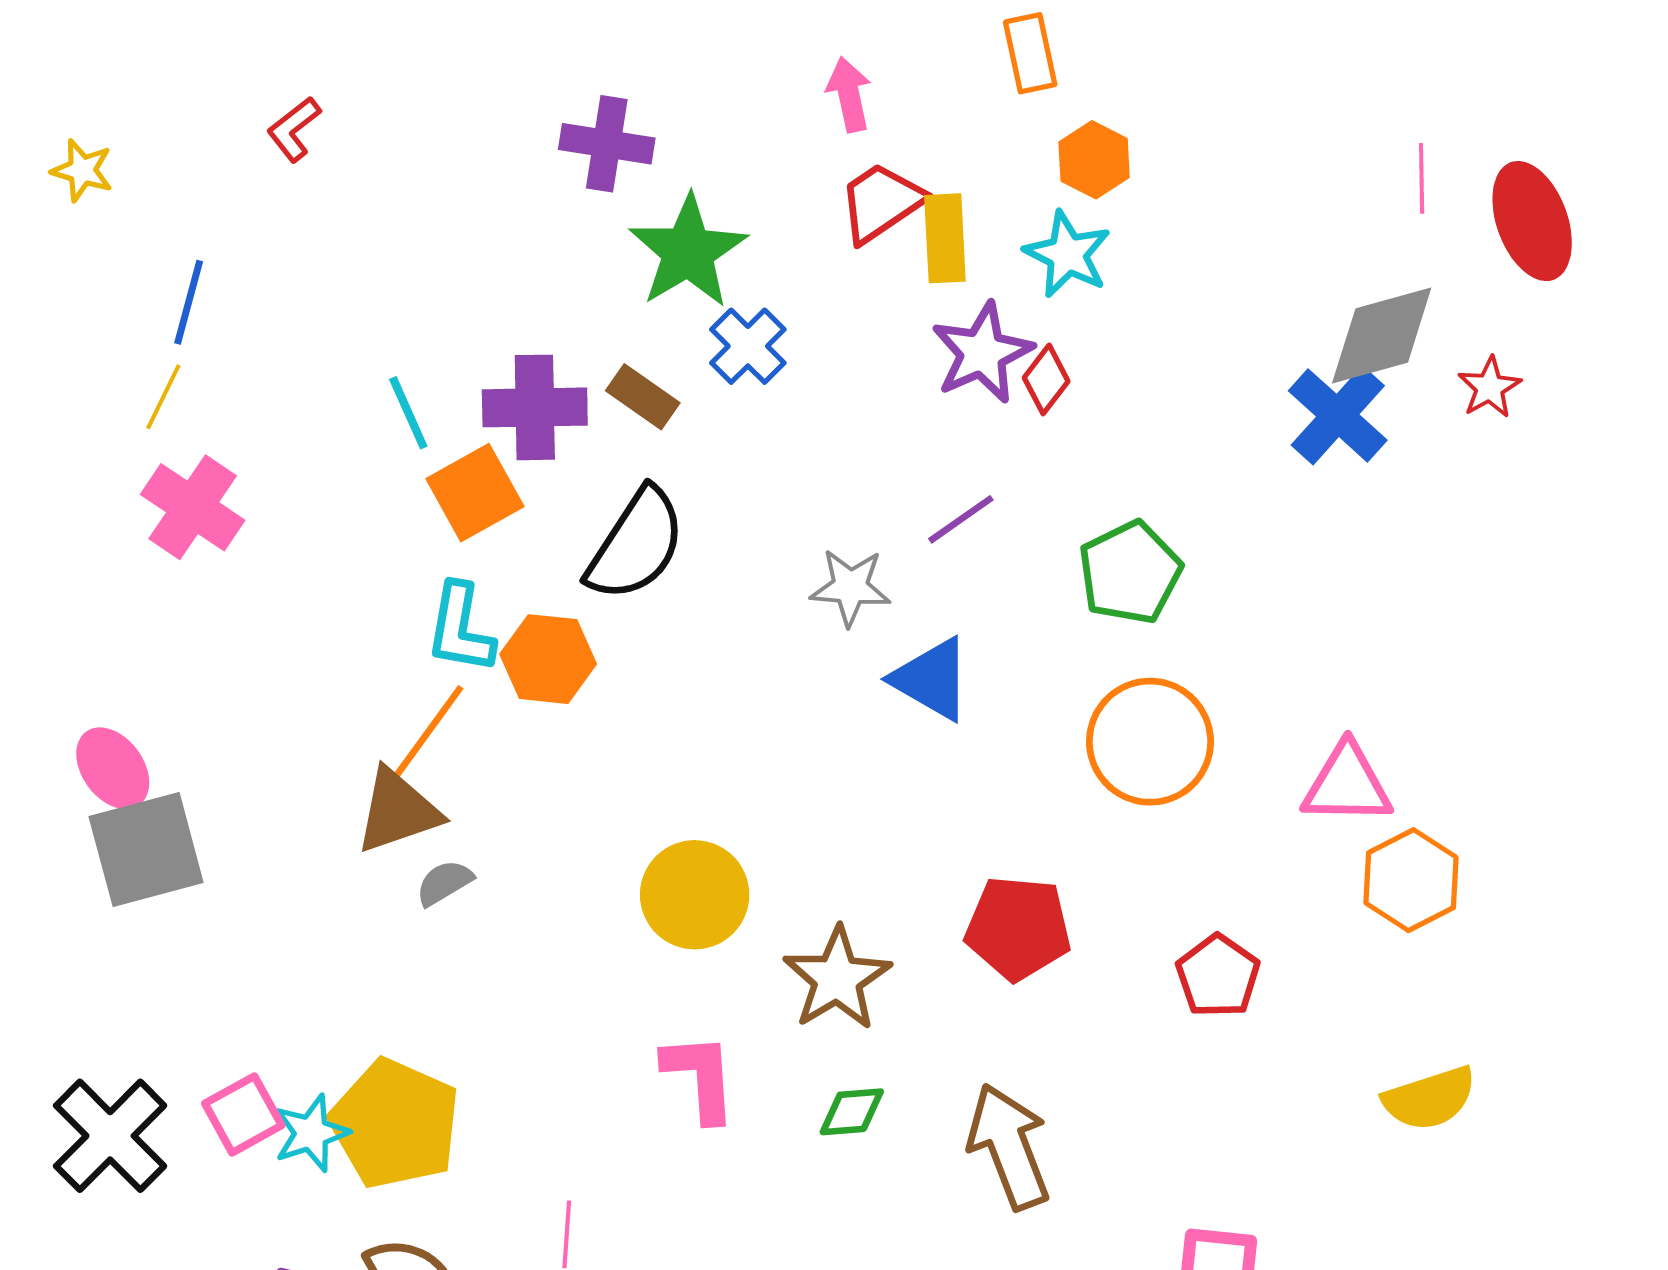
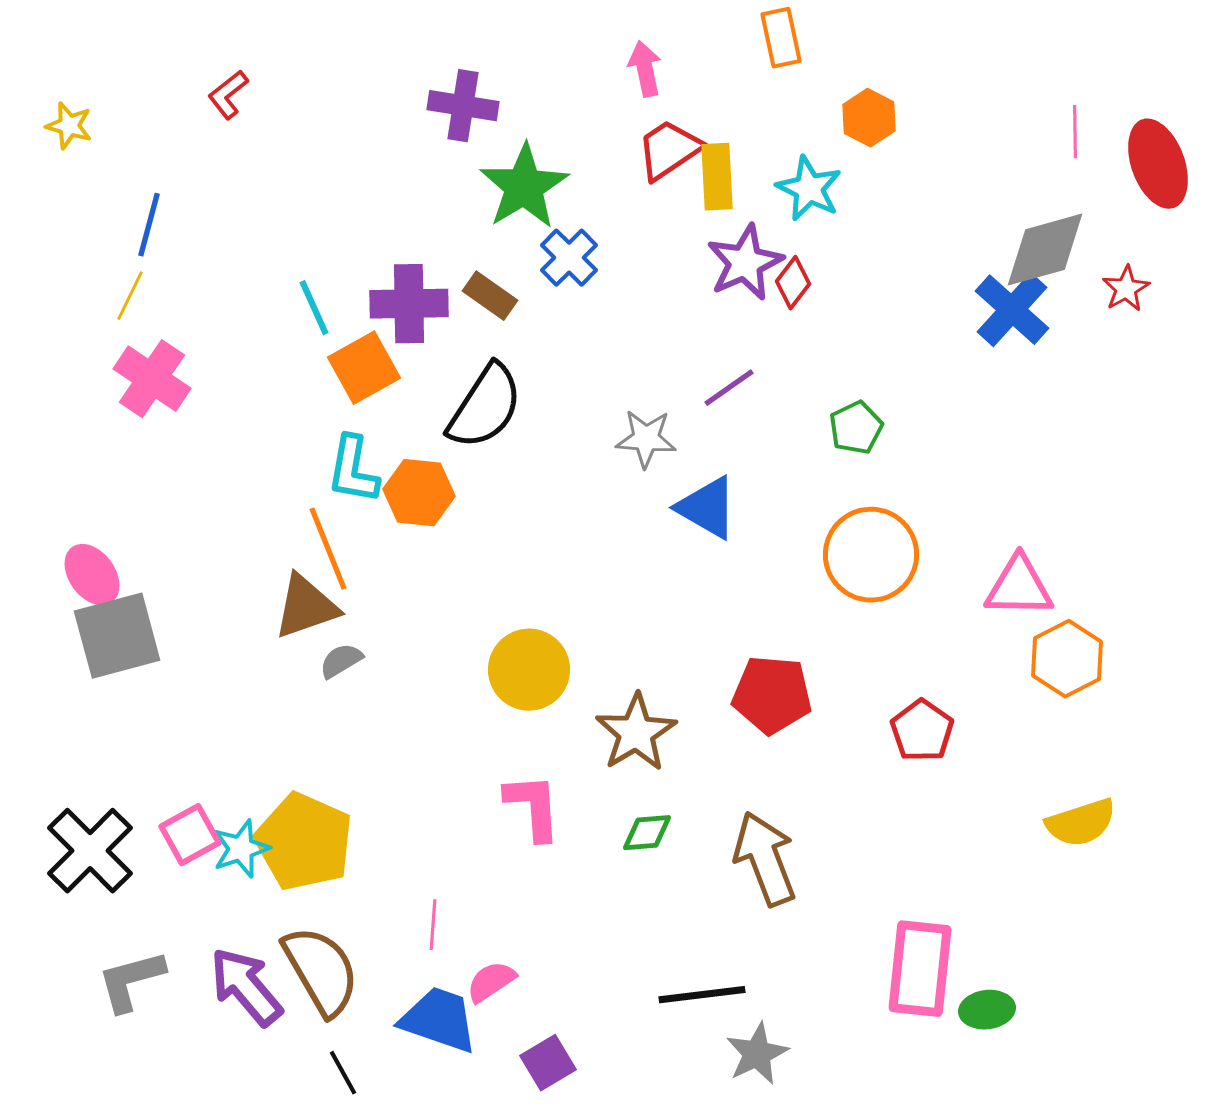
orange hexagon: (1094, 160) -> (869, 118), moved
green pentagon: (1130, 573) -> (856, 428), size x0.7
orange line: (427, 734) -> (328, 549), turned -58

